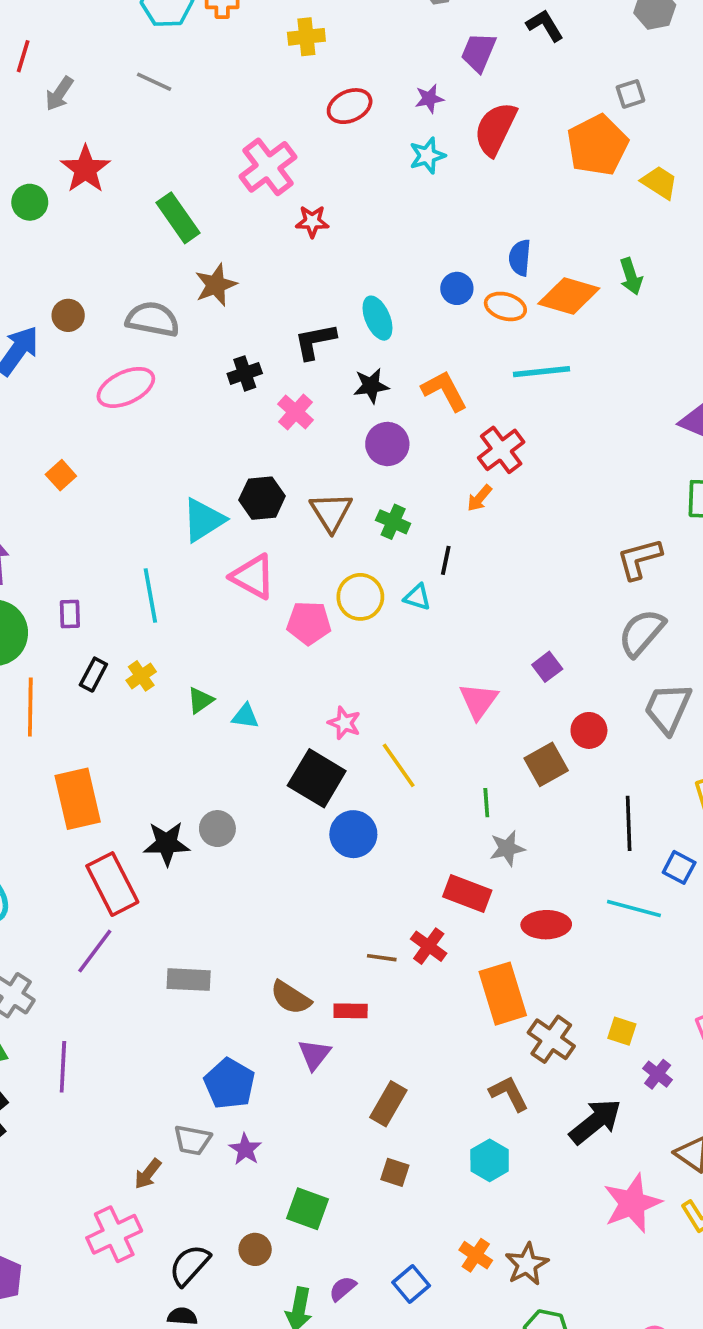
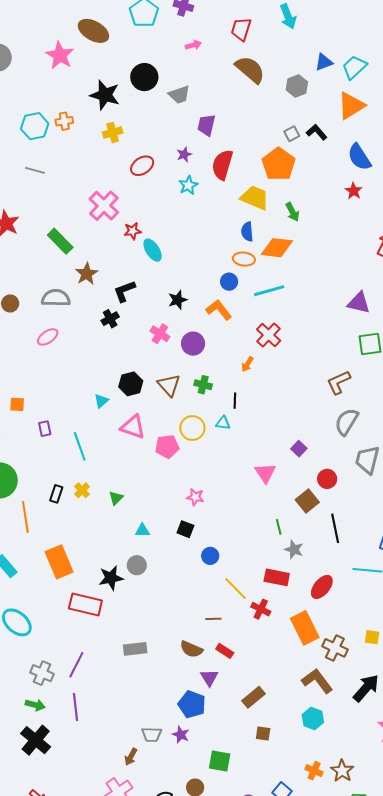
black L-shape: (545, 25) -> (317, 132), moved
yellow trapezoid: (659, 182) -> (255, 198), moved, size x1.4
green arrow: (631, 276) -> (292, 212), moved
blue circle: (457, 288) -> (229, 282), moved
cyan ellipse: (377, 318) -> (153, 250), moved
black L-shape: (315, 341) -> (124, 291), moved
black star: (371, 386) -> (178, 300), moved
pink ellipse: (126, 387) -> (48, 337), size x0.7
pink cross: (296, 412) -> (160, 334), moved
red cross: (501, 450) -> (269, 335), moved
orange square: (61, 475) -> (17, 404), moved, turned -35
cyan triangle: (203, 520) -> (101, 401), size x0.6
purple rectangle: (70, 614) -> (45, 429), moved
cyan triangle: (245, 716) -> (142, 530), moved
yellow line: (399, 765) -> (236, 589), moved
black square: (317, 778) -> (185, 529), size x0.6
black line: (629, 823) -> (335, 528), moved
blue circle: (353, 834) -> (210, 556), size x0.7
gray star: (507, 848) -> (294, 550), turned -30
red rectangle: (112, 884) -> (85, 605), turned -40
red ellipse: (546, 925) -> (322, 587), turned -40
purple line: (95, 951) -> (76, 665), moved
brown line: (382, 958) -> (213, 619), moved
red rectangle: (351, 1011) -> (225, 651), turned 42
blue pentagon: (229, 1084) -> (192, 704), moved
brown L-shape: (509, 1093) -> (317, 681), size x1.4
brown rectangle: (388, 1104) -> (253, 697), turned 30

